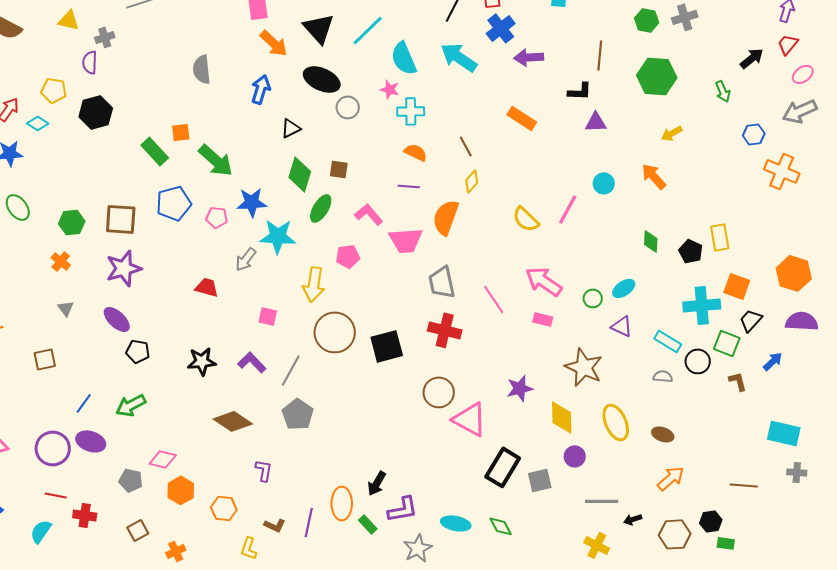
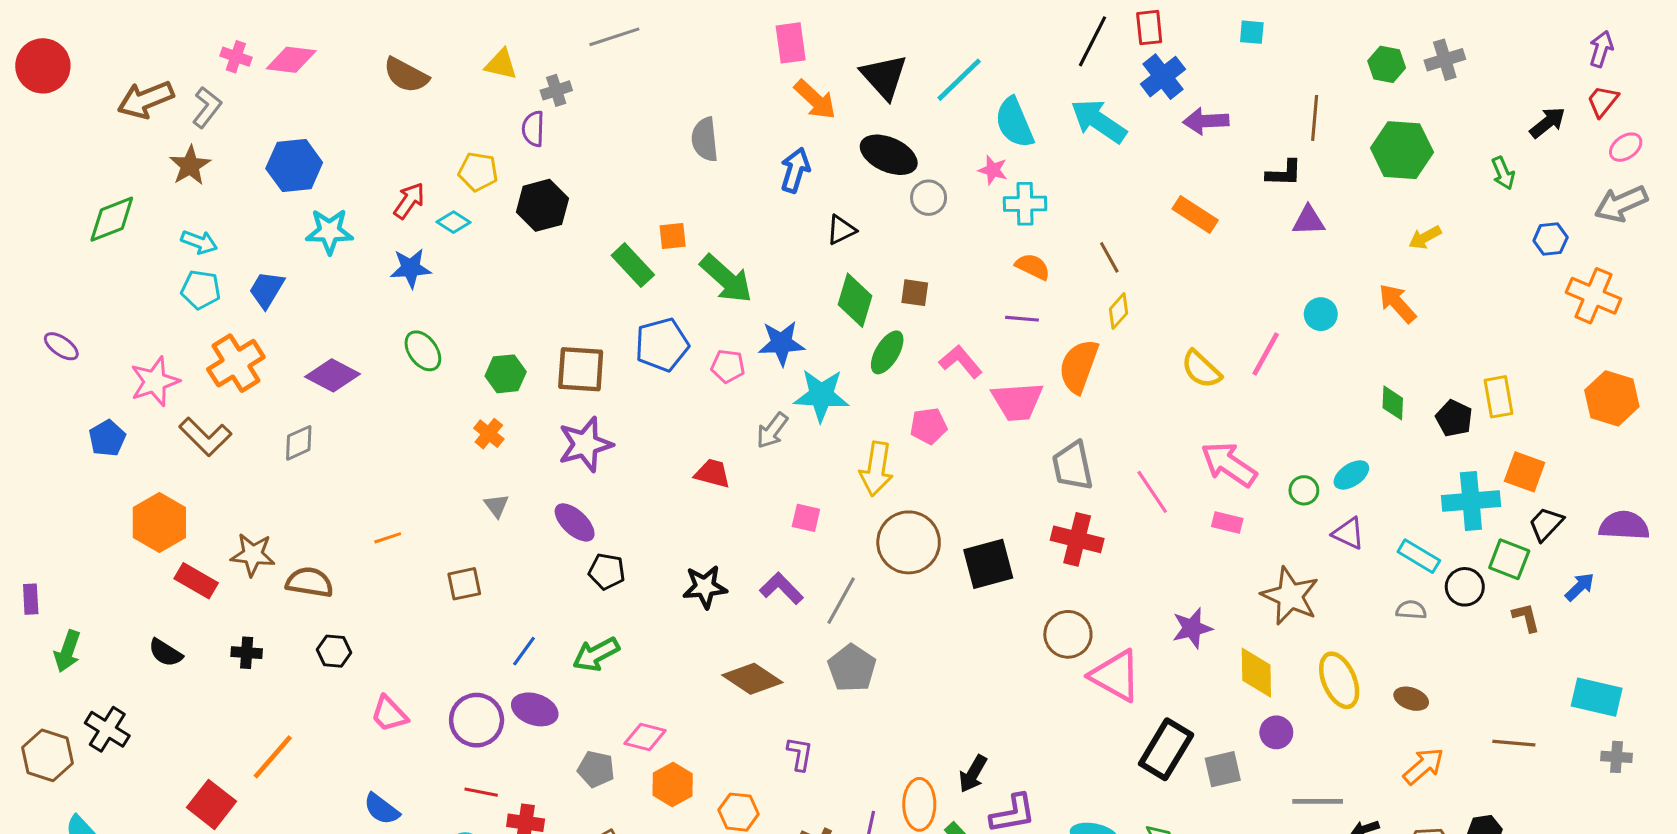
orange hexagon: (794, 273) -> (1612, 398), moved
brown line: (744, 485) -> (1514, 743), moved

